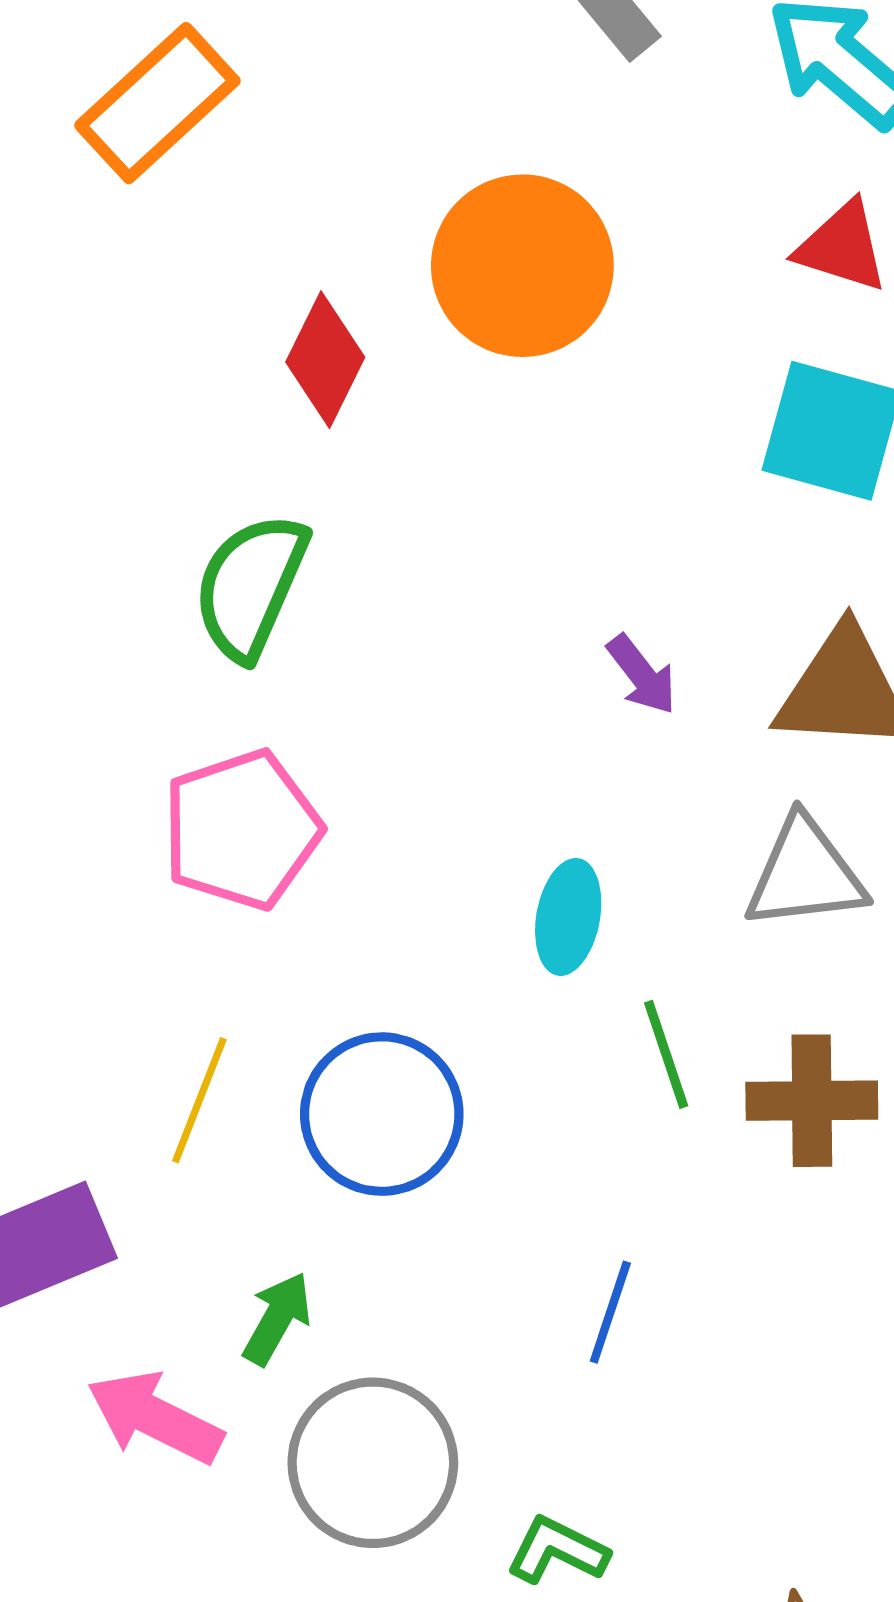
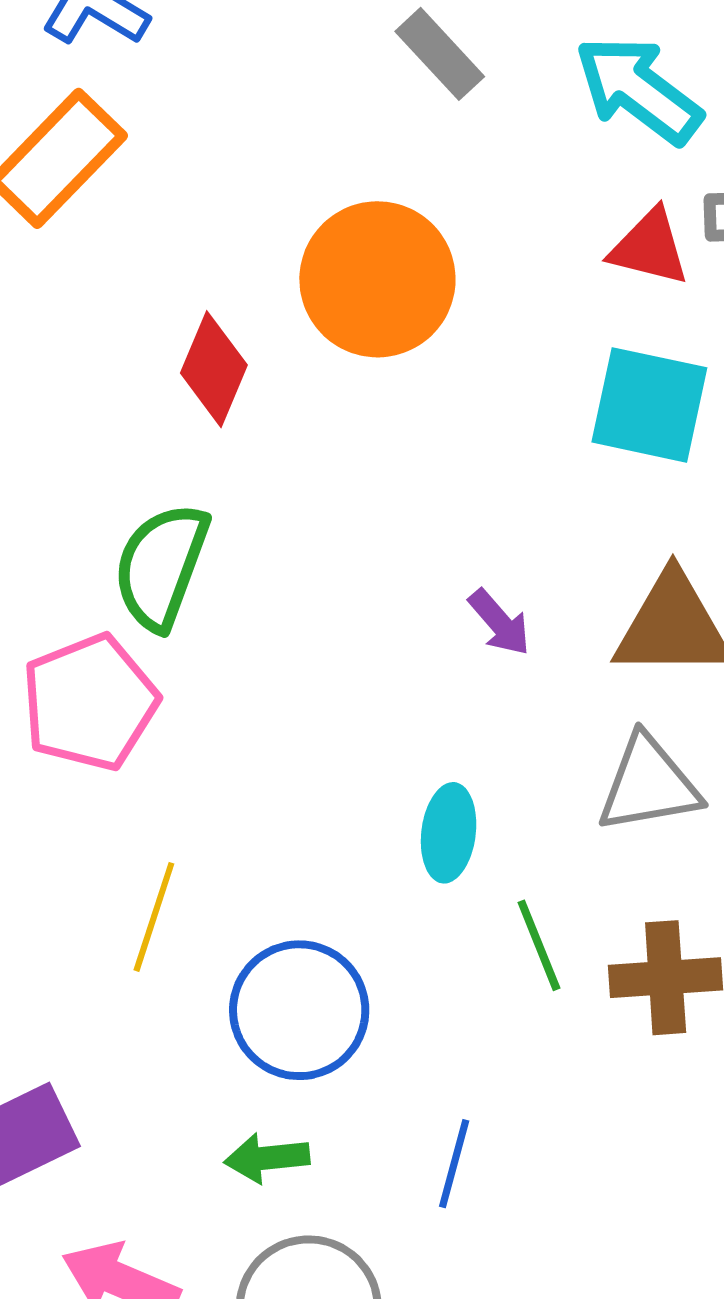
pink pentagon: (242, 830) -> (90, 702), moved
yellow line: (199, 1100) -> (154, 917), moved
blue line: (610, 1312) -> (454, 1164), moved
green arrow: (277, 1319) -> (267, 1158), moved, turned -122

